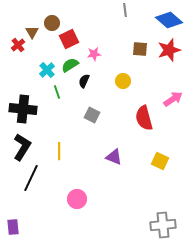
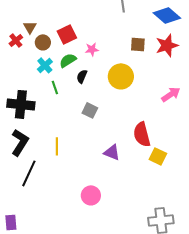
brown circle: (52, 23) -> (43, 42), moved
yellow circle: (123, 81) -> (121, 76), size x1.6
red semicircle: (144, 118) -> (142, 134), moved
pink circle: (77, 199) -> (91, 195), moved

